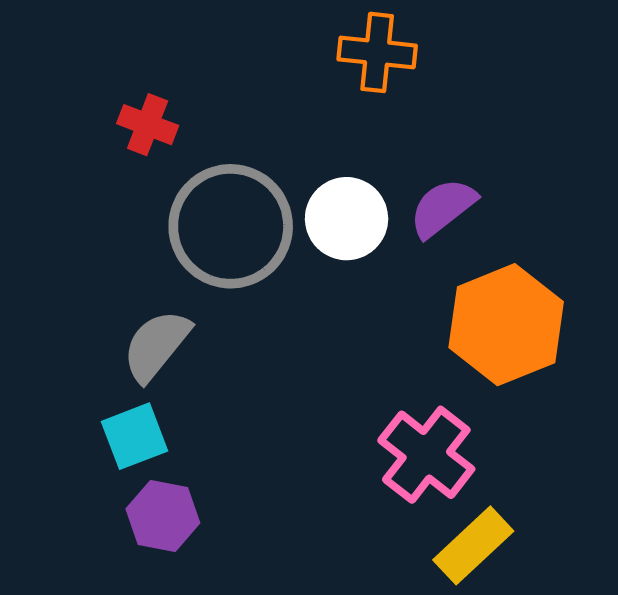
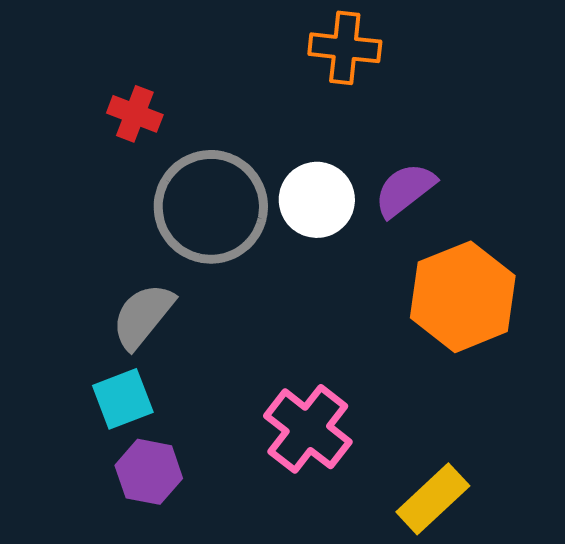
pink cross: (426, 455) -> (308, 429), moved

